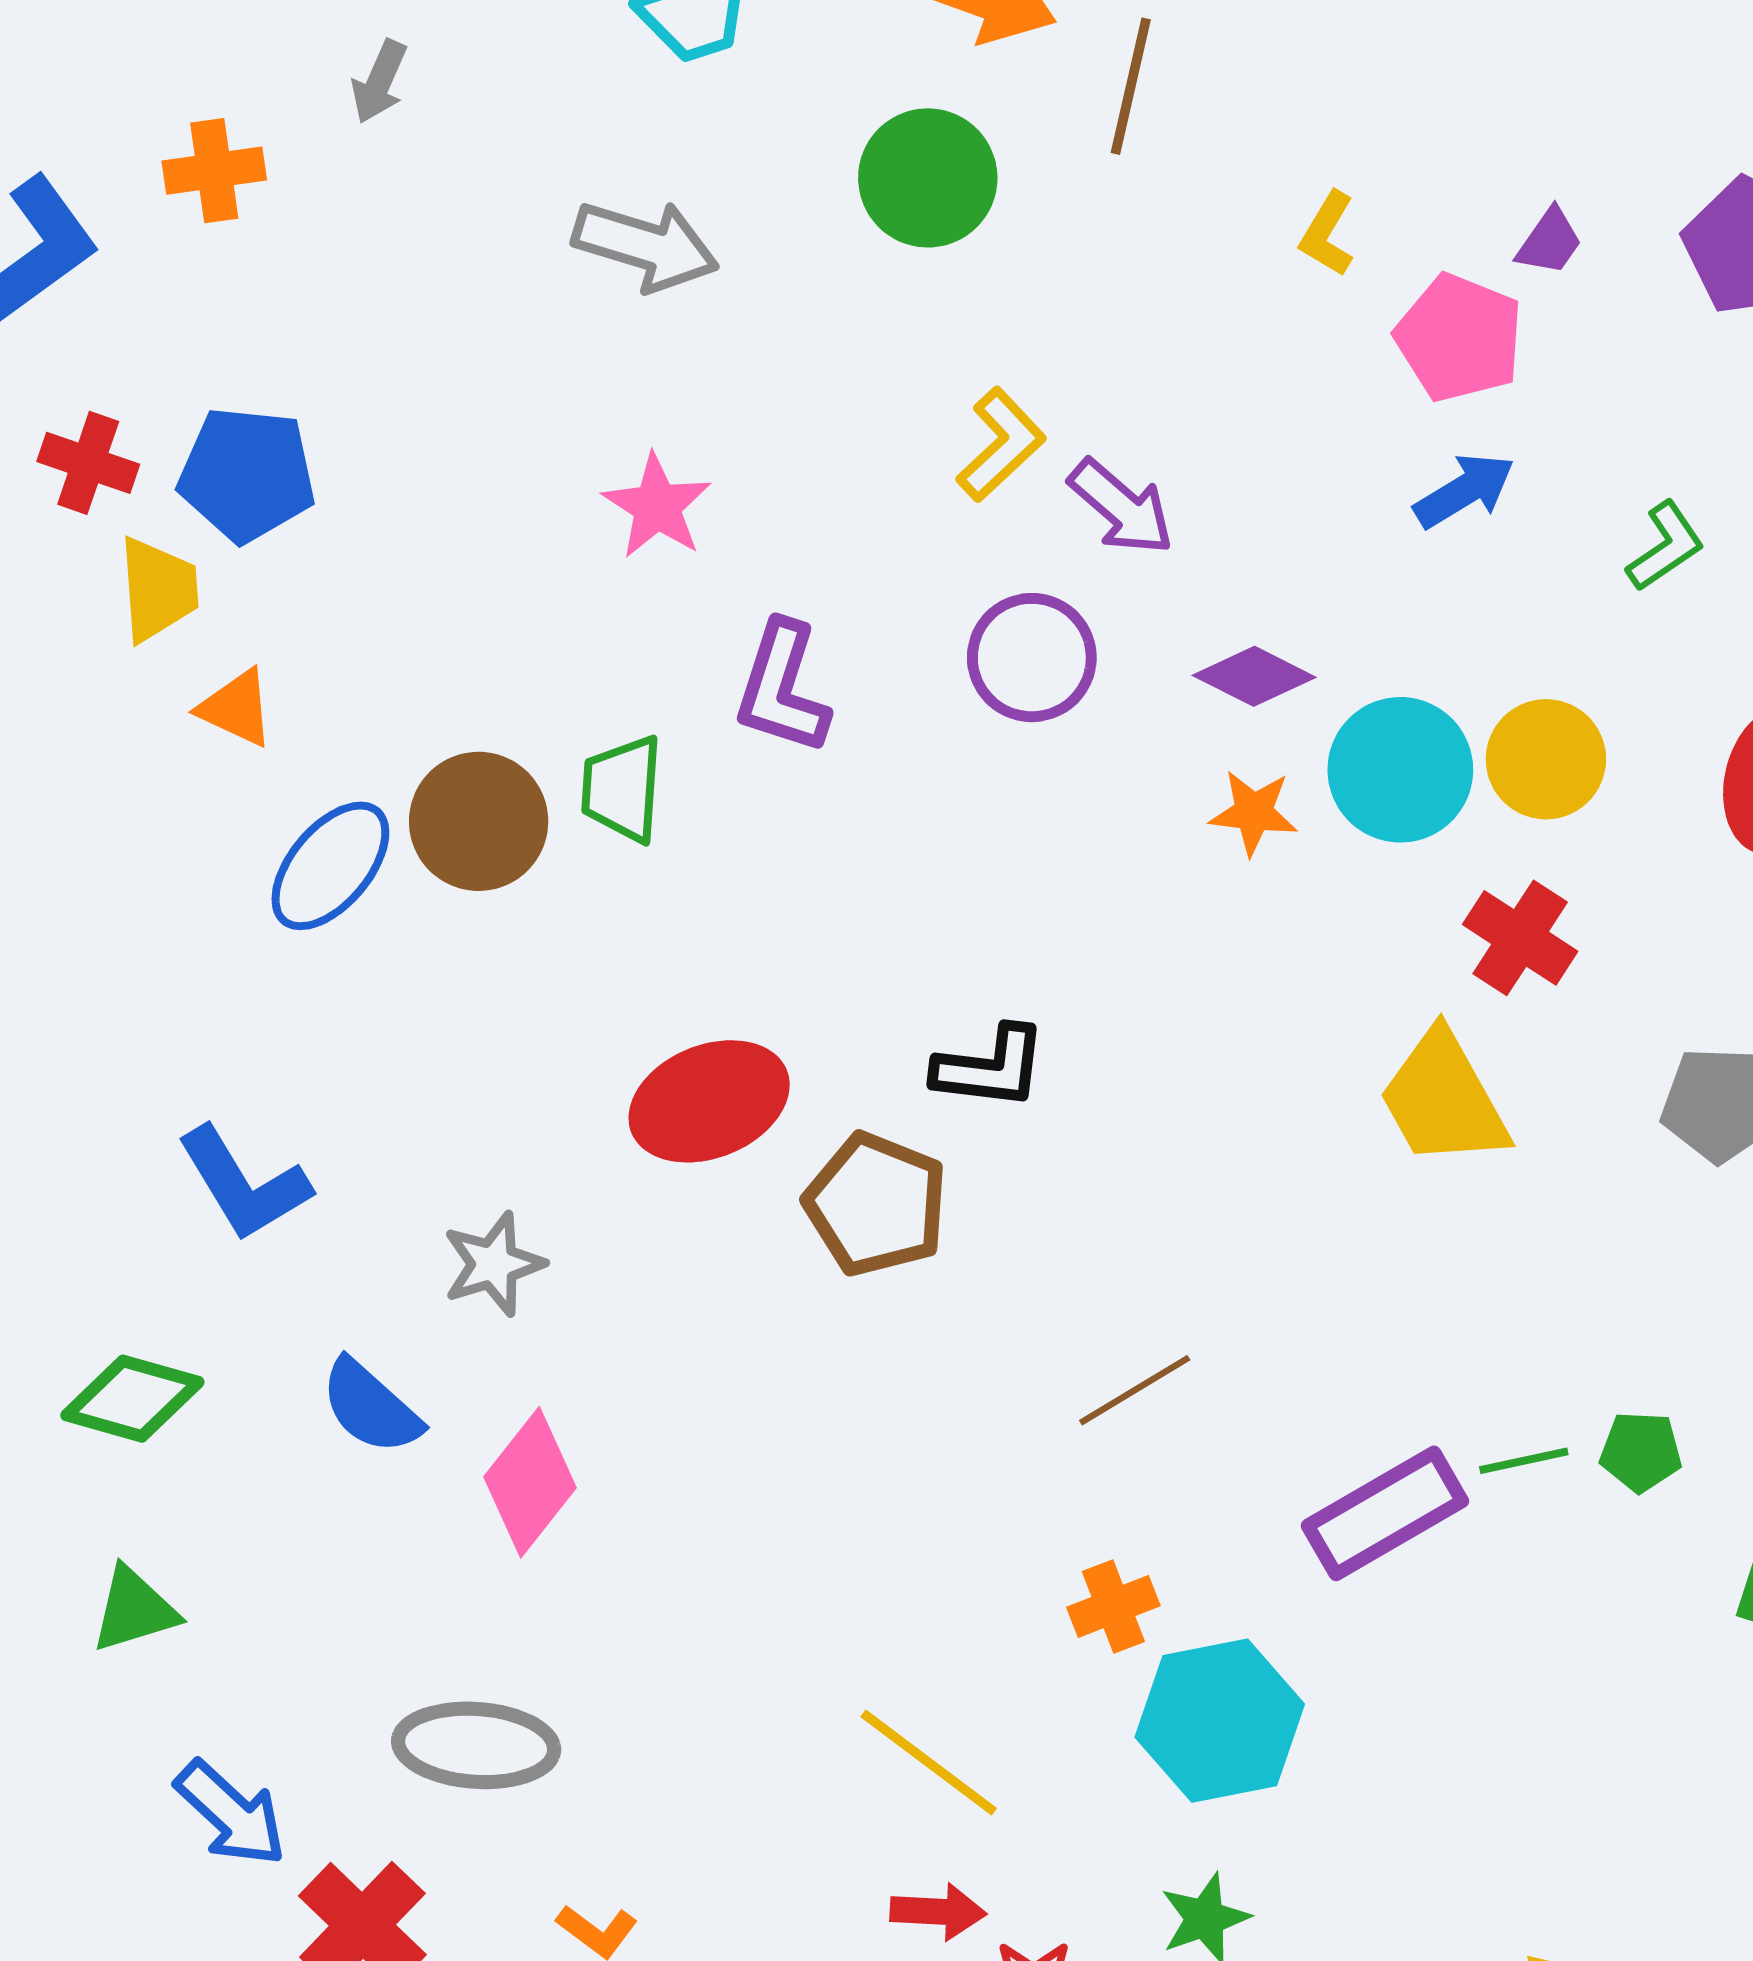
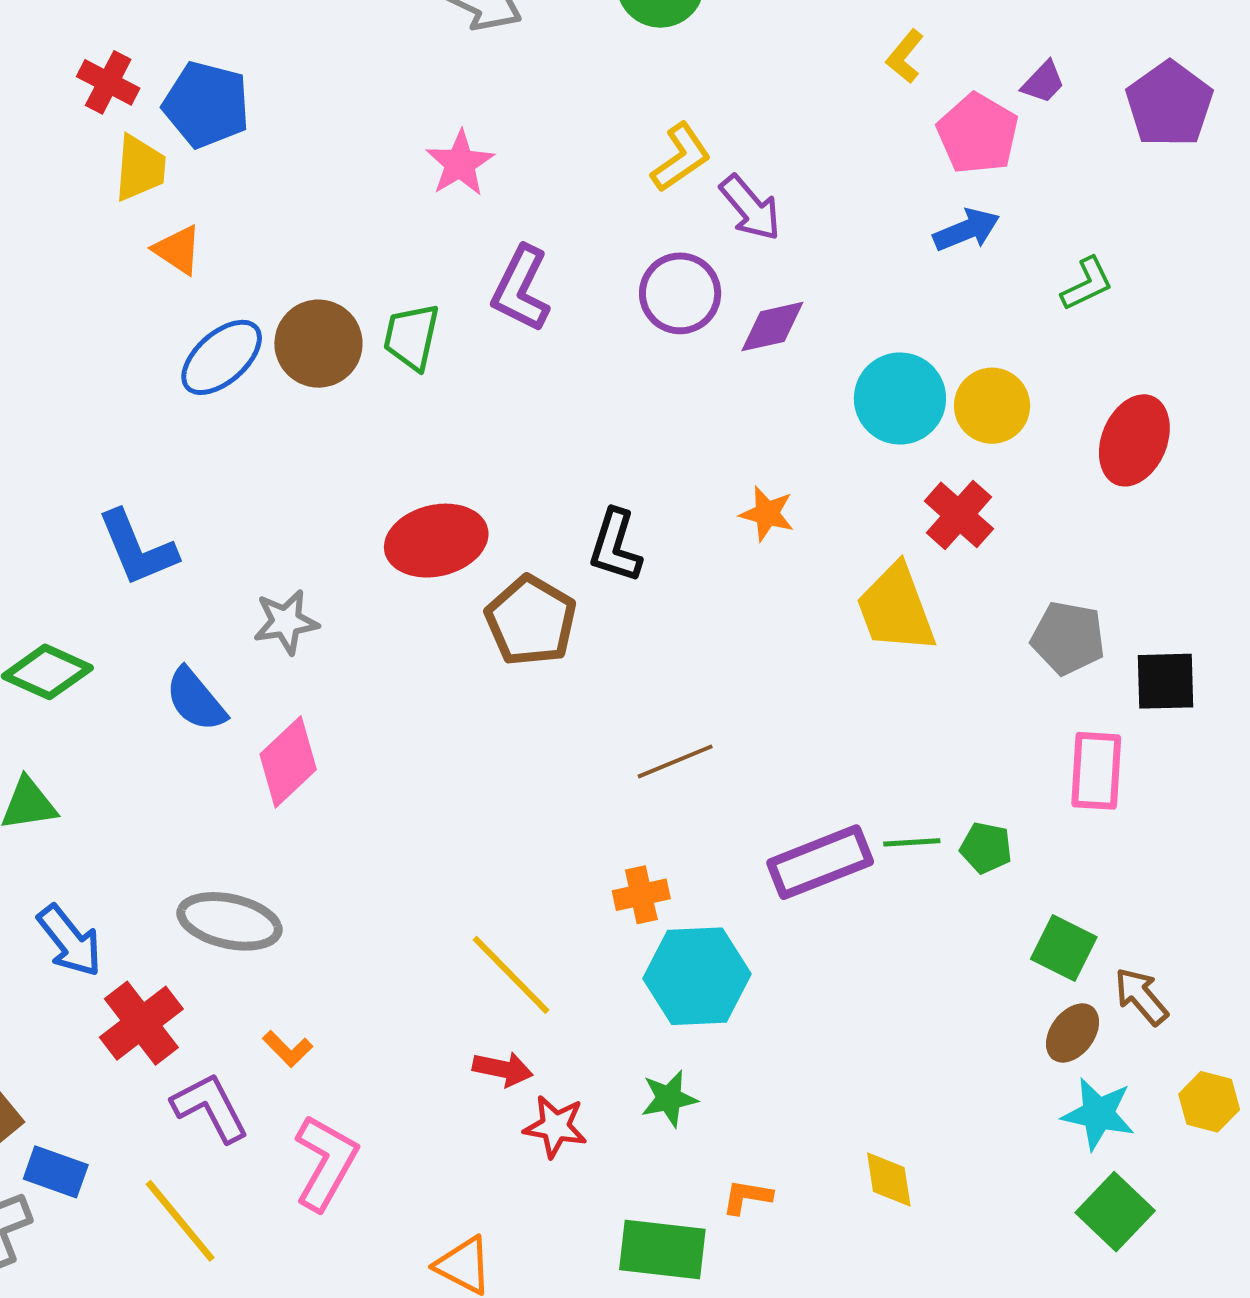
purple diamond: (1254, 676) -> (772, 327), moved, turned -48
orange star: (1254, 812) -> (767, 514), moved
black L-shape: (990, 1068) -> (615, 546), turned 92

